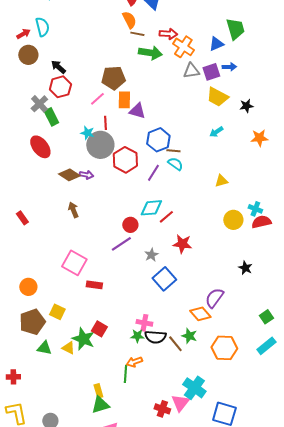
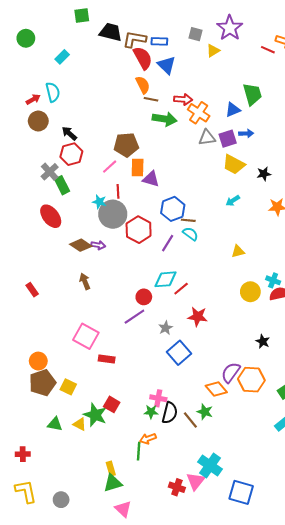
brown pentagon: (32, 322) -> (42, 383), moved
black semicircle: (155, 337) -> (170, 413), turned -80
orange hexagon: (224, 348) -> (251, 380), moved

